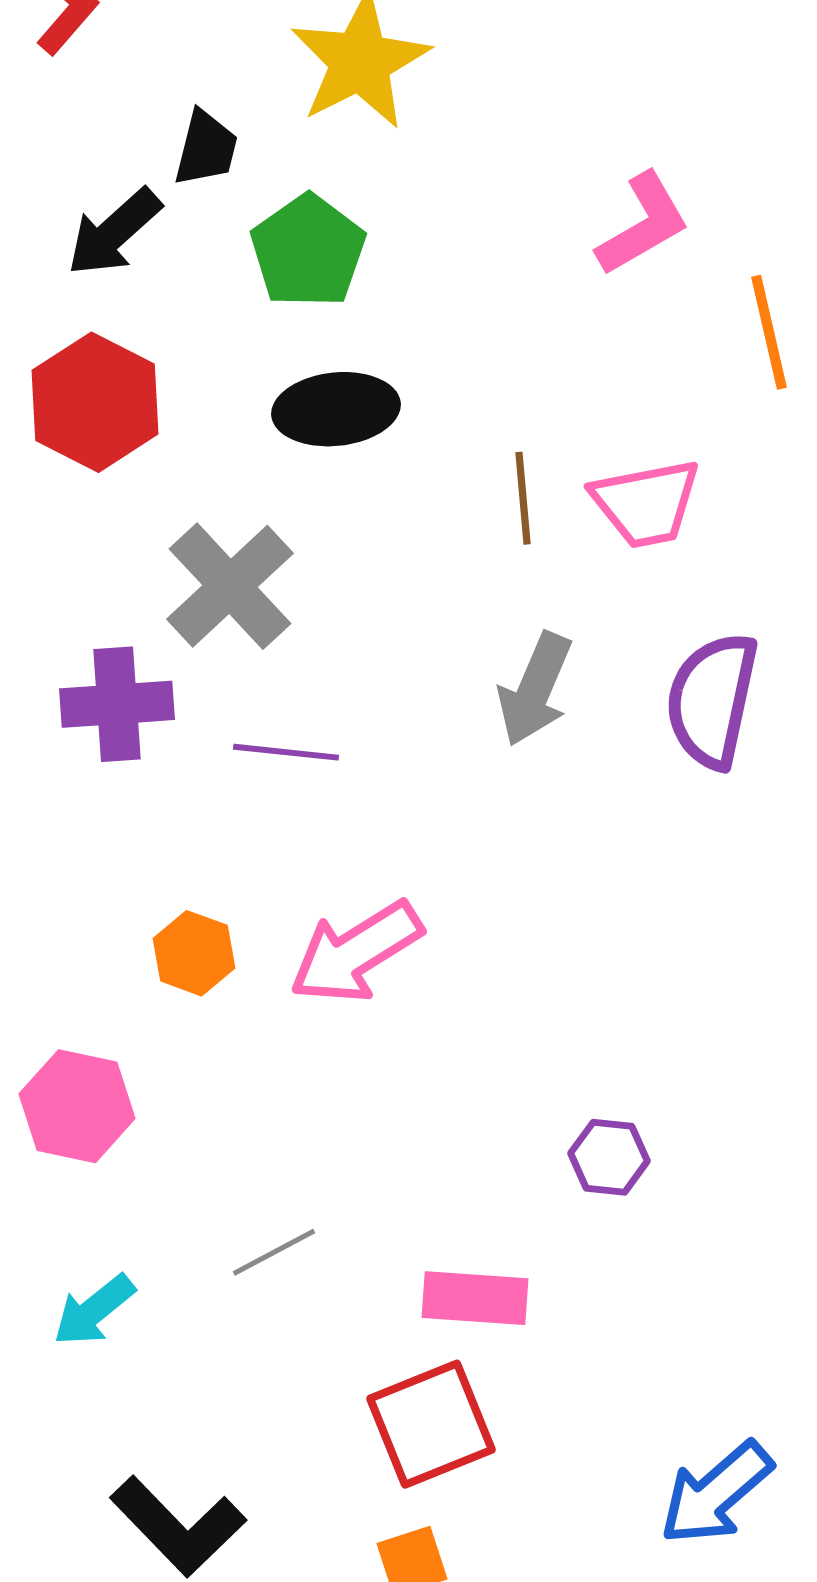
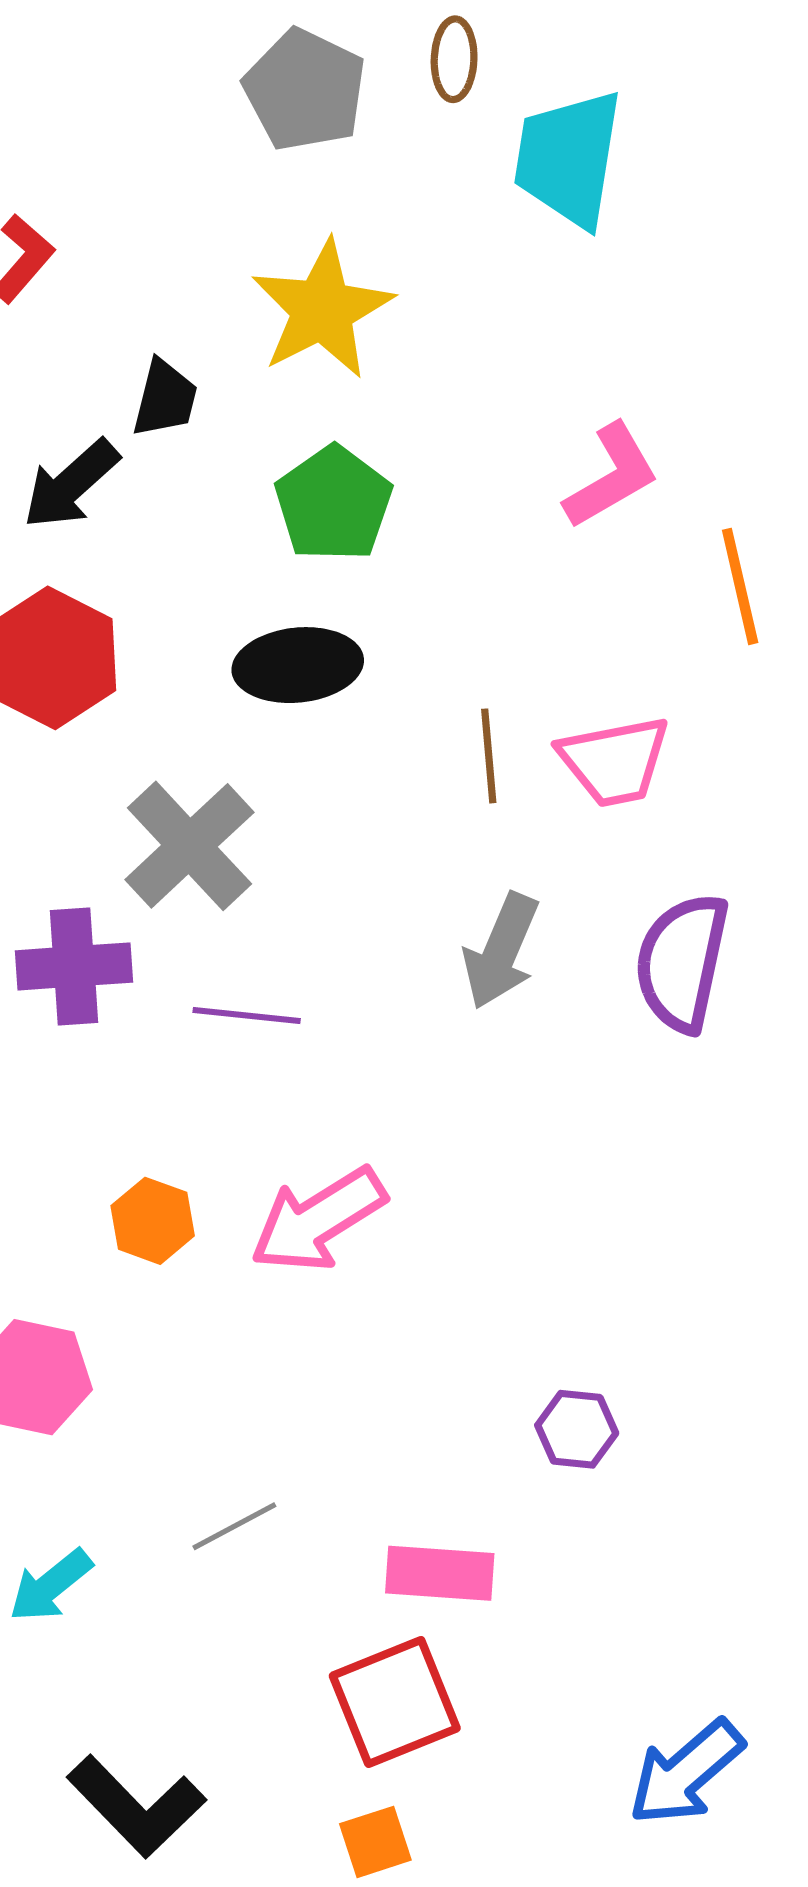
green pentagon: (308, 251) -> (333, 504), moved

